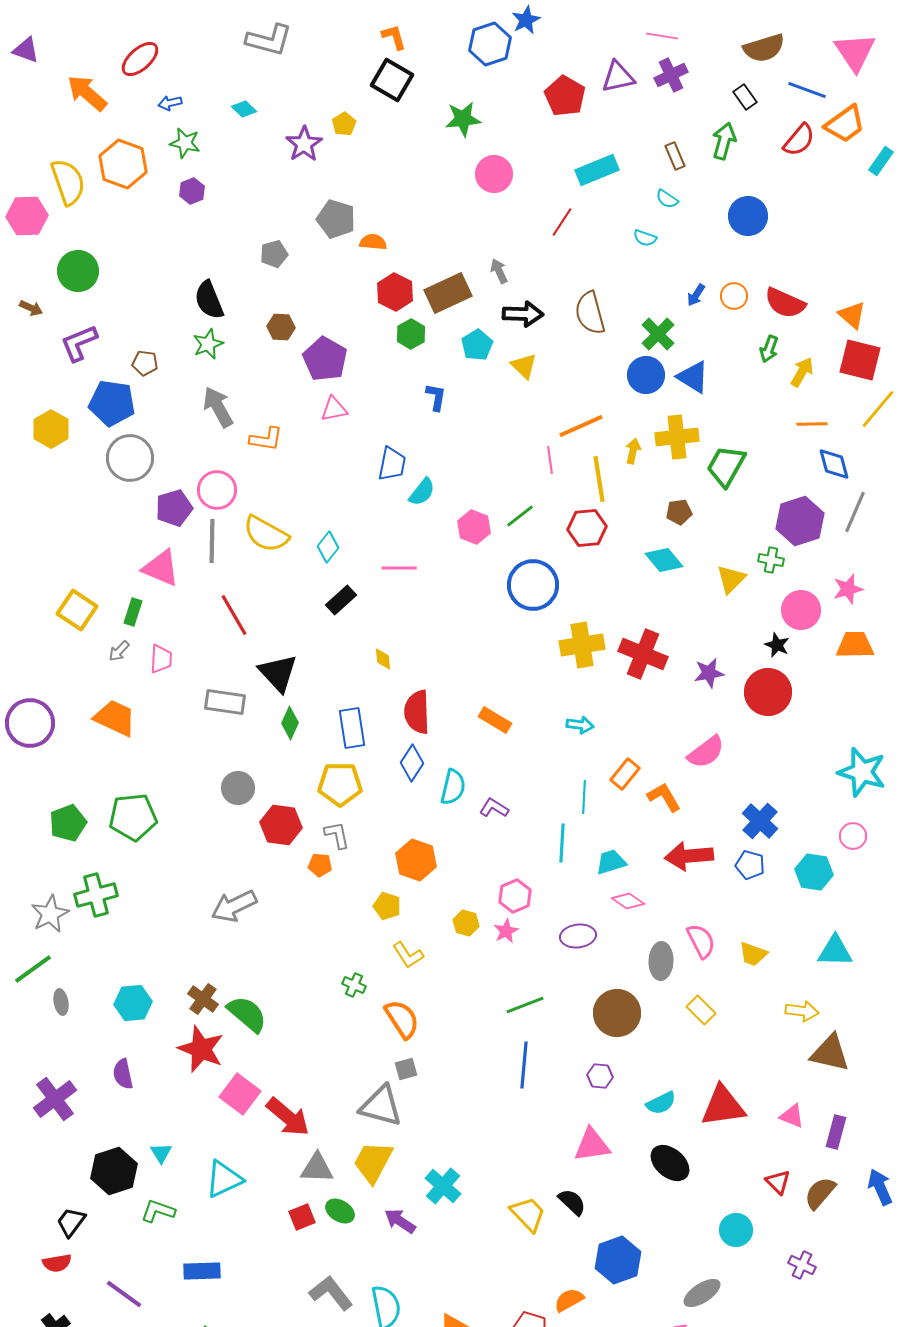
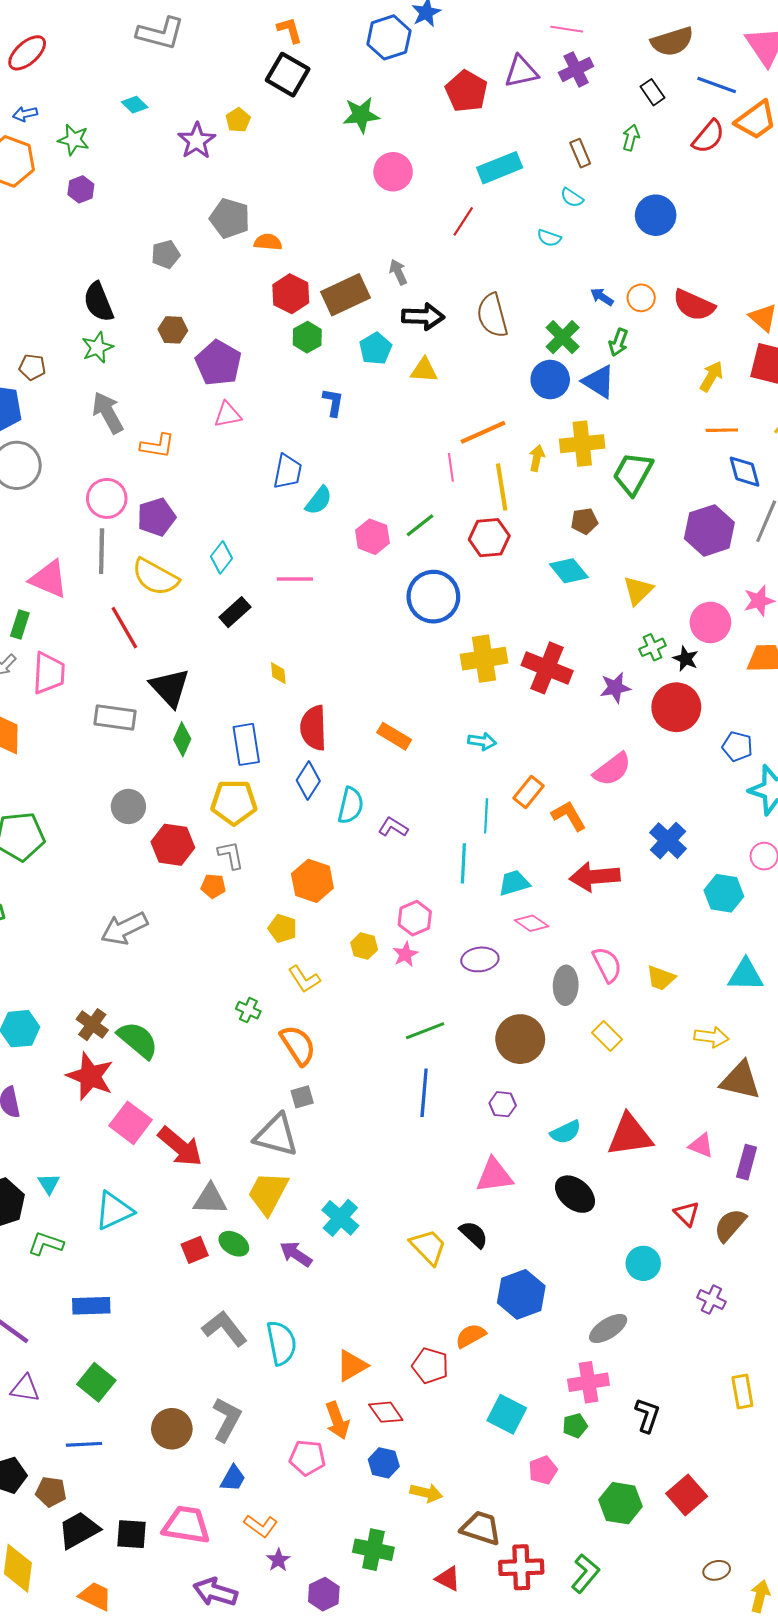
blue arrow: (170, 103) -> (25, 114), moved
green arrow: (724, 141) -> (631, 138), size x0.7
blue arrow: (696, 295) -> (602, 297), turned 90
green arrow: (769, 349) -> (618, 342), moved
yellow triangle: (524, 366) -> (424, 370), turned -40
purple pentagon: (174, 508) -> (156, 517), moved
yellow semicircle: (266, 534) -> (155, 577), moved
green cross: (771, 560) -> (653, 647), moved, turned -35
pink trapezoid: (161, 659) -> (49, 673), size x1.4
blue pentagon: (750, 865) -> (737, 747), moved

